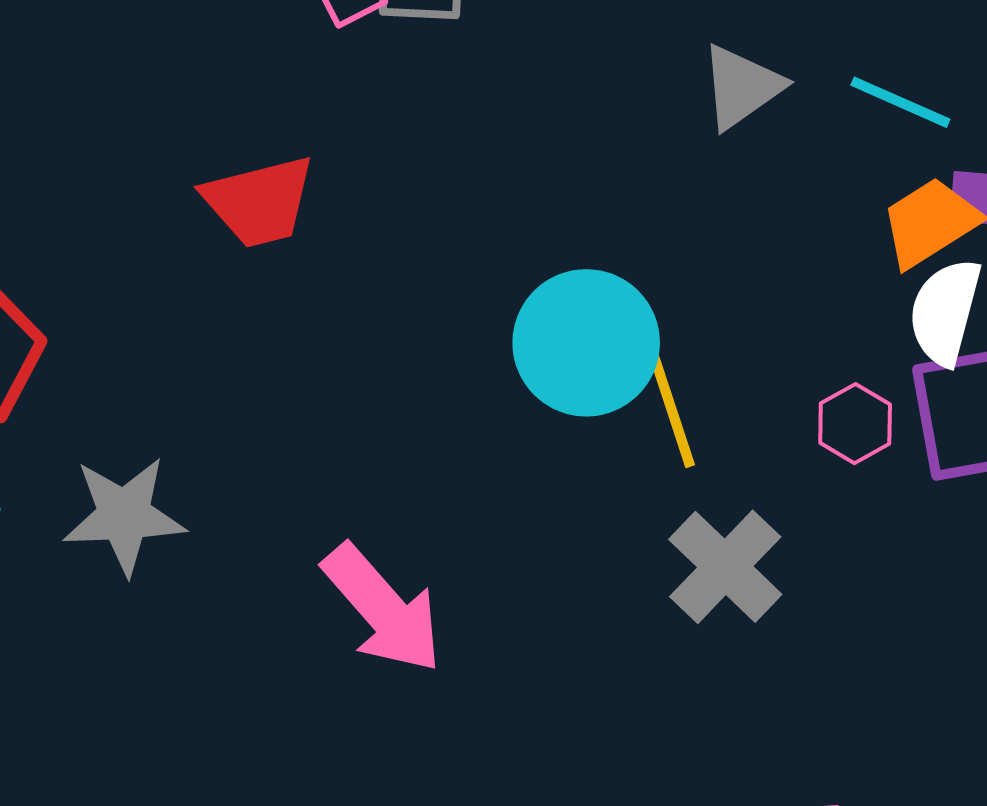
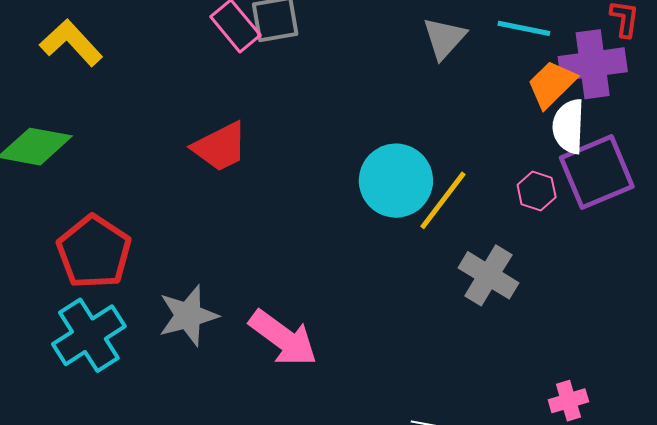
yellow line: (669, 402) -> (443, 200), turned 68
pink arrow: (383, 609) -> (283, 338), moved

